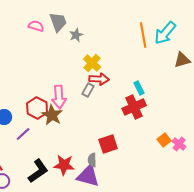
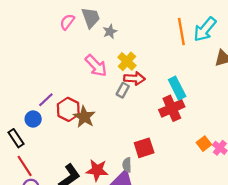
pink semicircle: (36, 26) -> (67, 22), turned -70
cyan rectangle: (139, 88) -> (177, 88), size x1.5
pink arrow: (59, 97) -> (96, 66), moved, turned -40
purple line: (23, 134) -> (46, 100), moved

